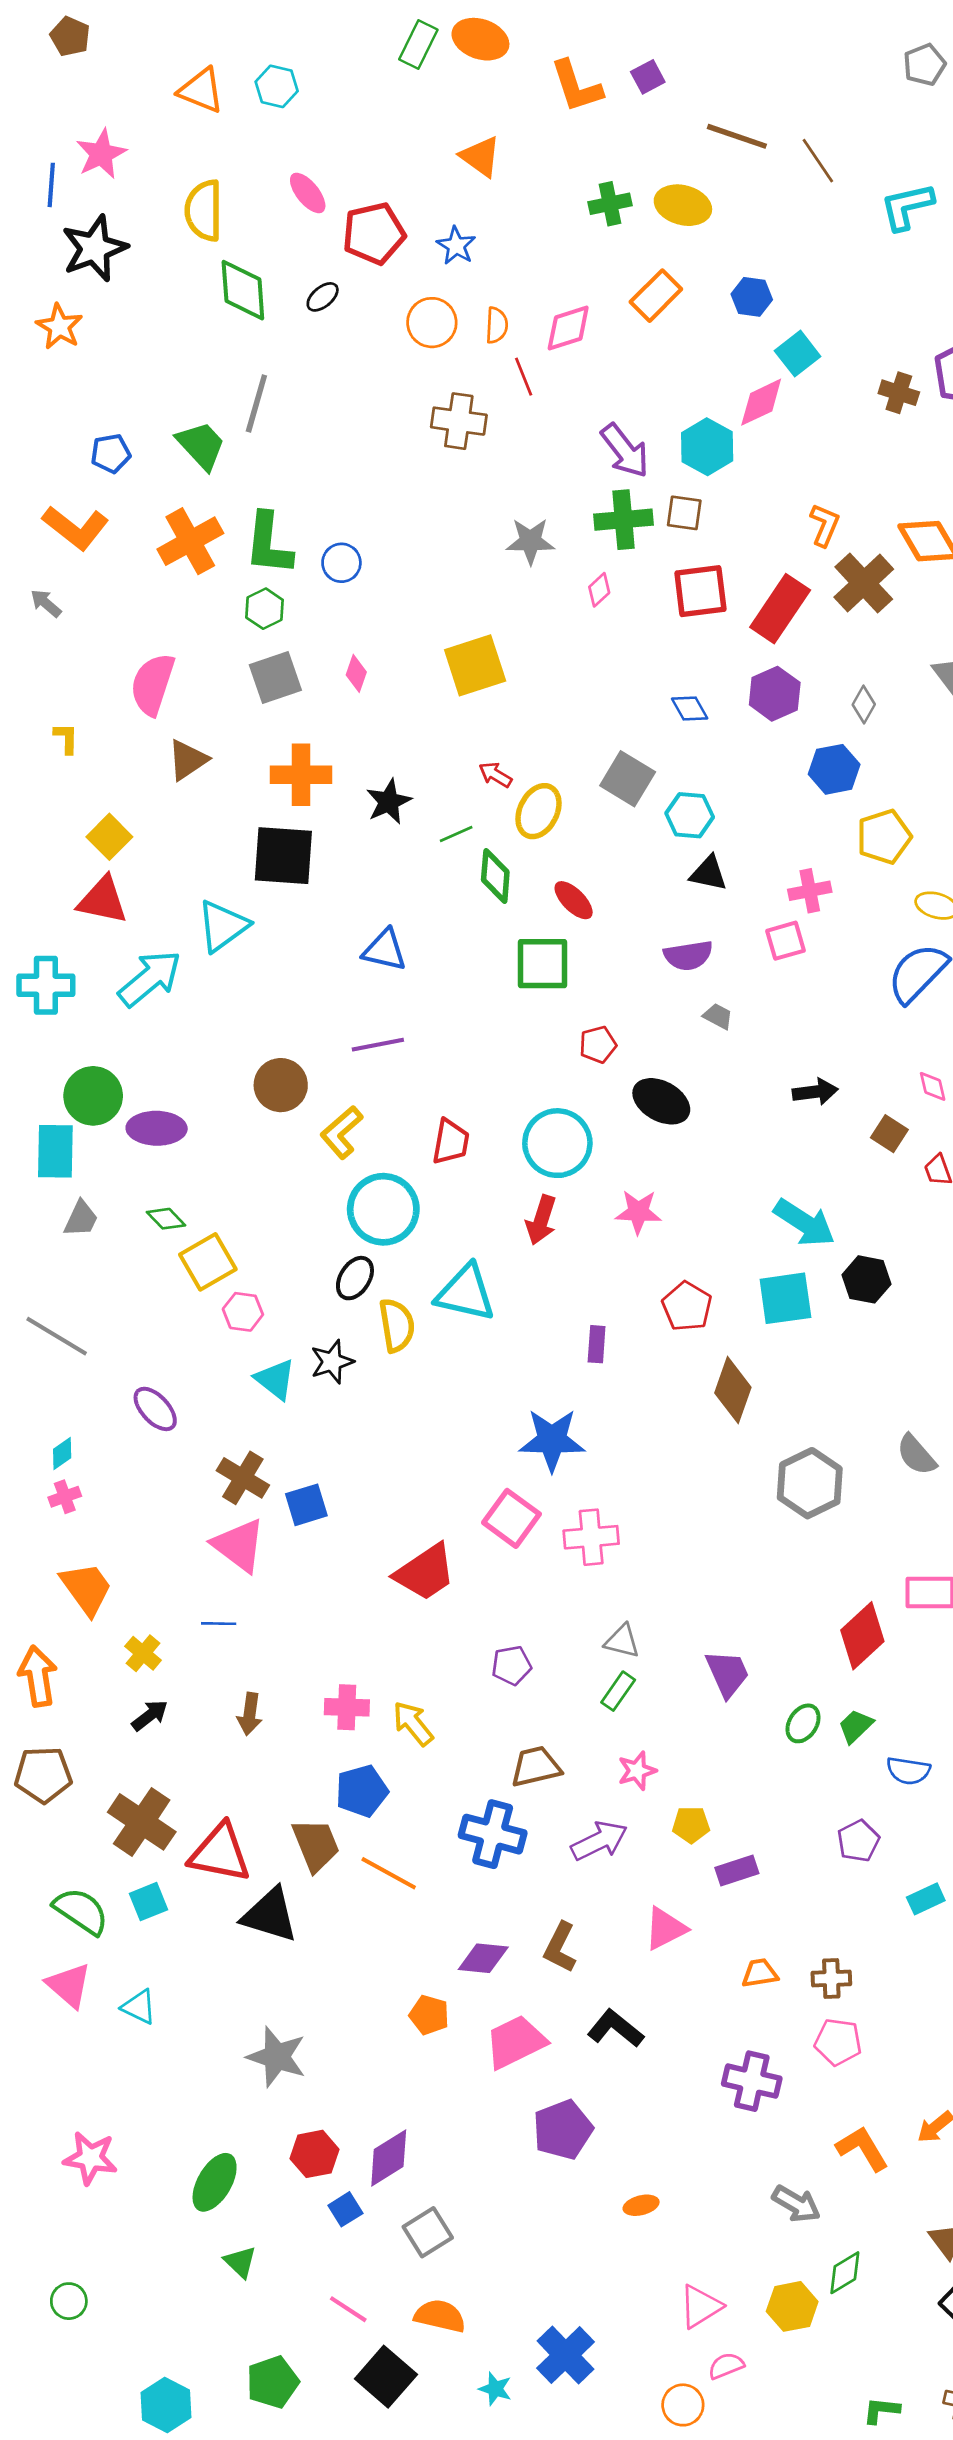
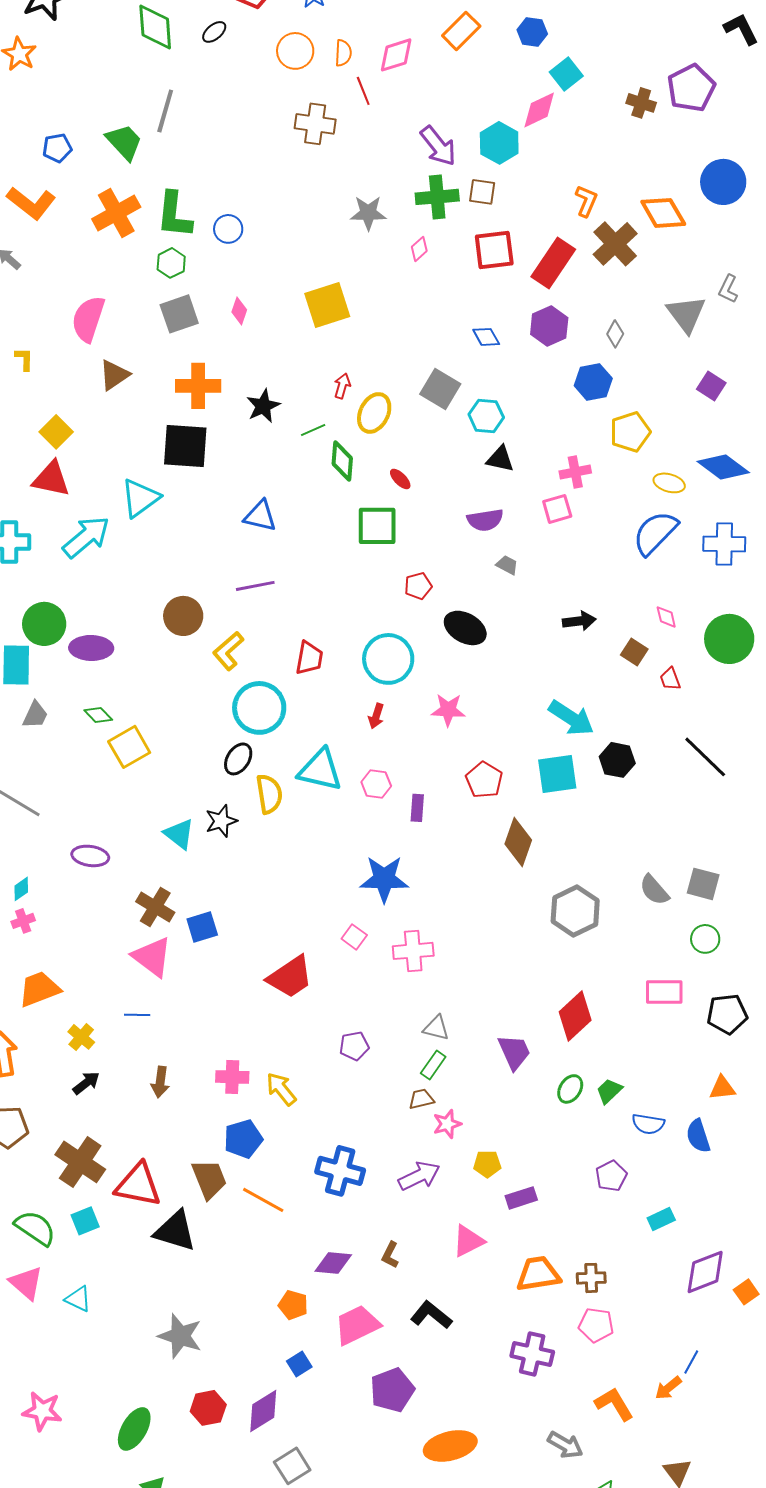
red arrow: (495, 775) -> (342, 386), turned 75
red ellipse: (574, 900) -> (400, 479), size x0.7
red arrow: (541, 1220) -> (376, 716), size x0.7
pink hexagon: (243, 1312) -> (376, 784), moved
purple ellipse: (155, 1409) -> (90, 856), turned -39
pink square: (511, 1518) -> (354, 937), size x0.6
orange trapezoid: (86, 1588) -> (39, 989), turned -75
red diamond: (862, 1636) -> (575, 1016), moved
brown trapezoid: (536, 1767) -> (421, 1099), moved, size x0.7
brown L-shape: (560, 1947) -> (390, 1255), size x0.7
orange trapezoid: (760, 1973) -> (538, 1274), size x1.6
orange ellipse: (641, 2205) -> (450, 1446), size x2.0
blue square: (345, 2209) -> (299, 1364), moved

